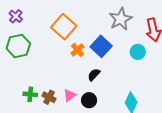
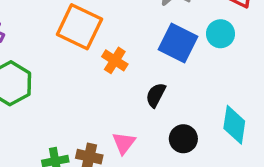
blue square: (101, 46) -> (178, 43), moved
black circle: (89, 100) -> (183, 139), moved

